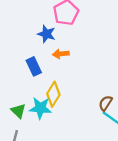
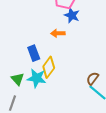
blue star: (46, 34) -> (72, 15), moved
blue rectangle: (34, 66) -> (34, 53), moved

